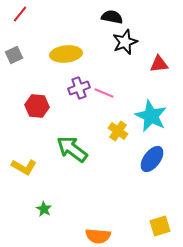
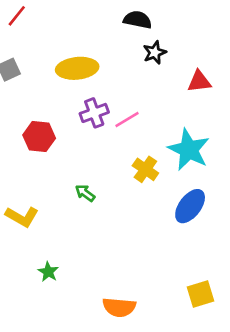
black star: (125, 42) -> (155, 53), size x0.7
pink line: (104, 93) -> (127, 119), turned -54
green arrow: (72, 149) -> (85, 193), size x0.5

